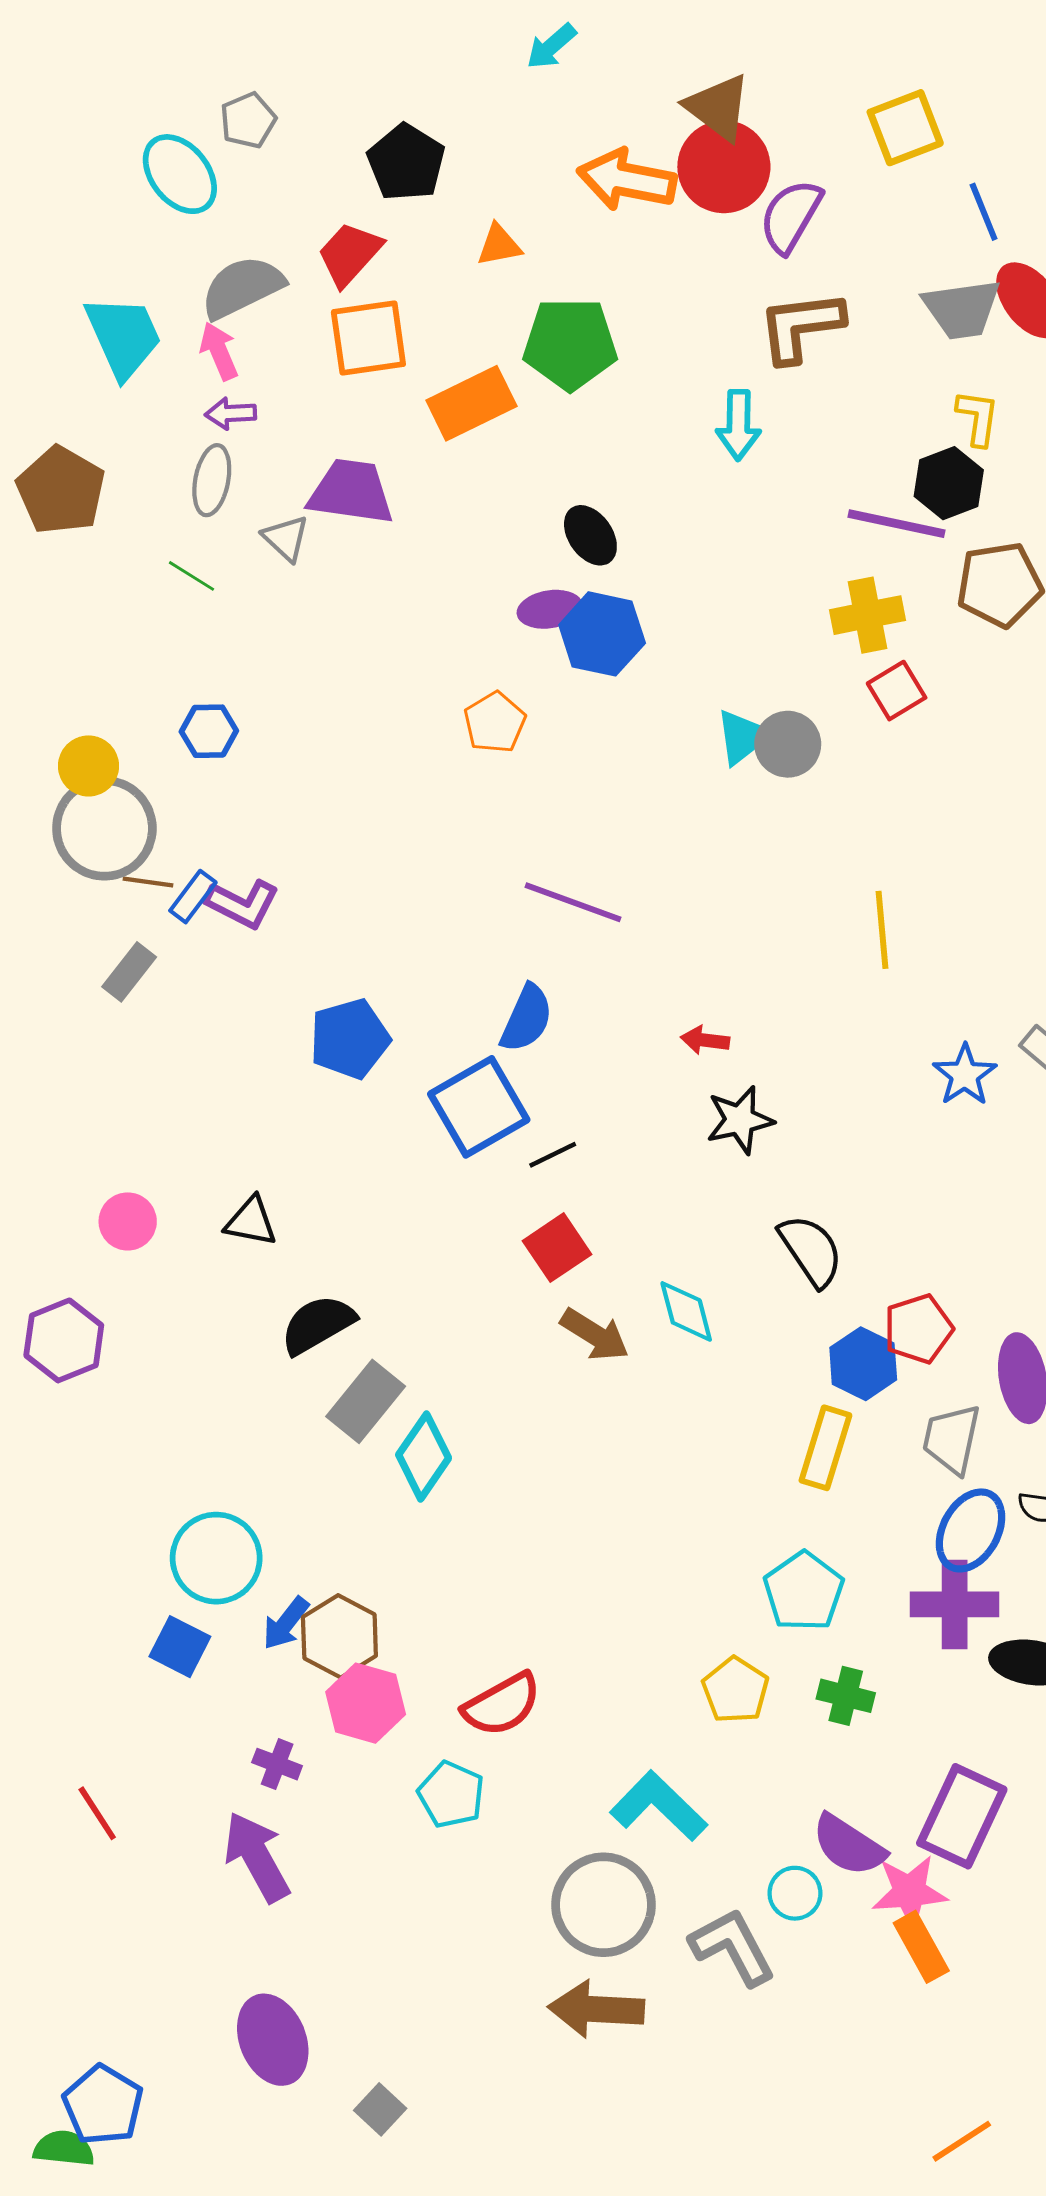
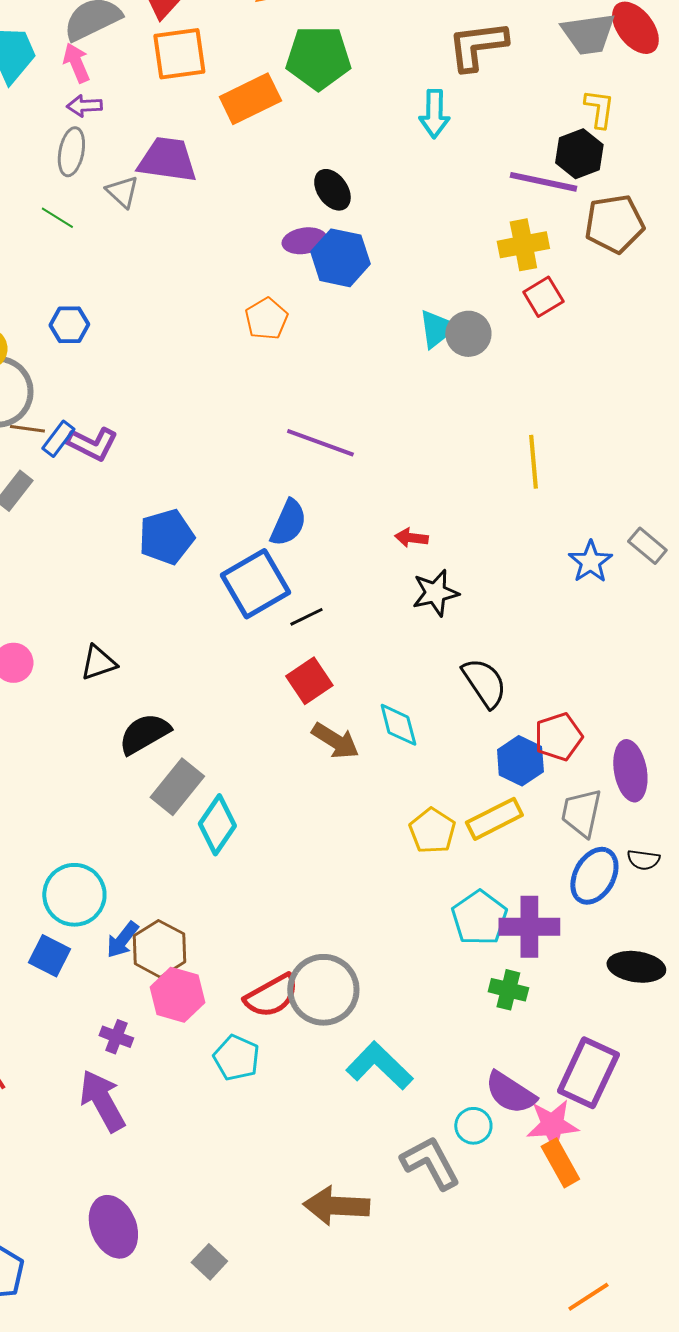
black triangle: (251, 1221) -> (98, 663), turned -30
yellow rectangle: (825, 1448) -> (494, 819), turned 46
purple cross: (955, 1604) -> (529, 927), moved
yellow pentagon: (735, 1690) -> (432, 831), moved
gray circle: (603, 1905) -> (323, 990), moved
gray square: (380, 2109) -> (209, 1262), moved

